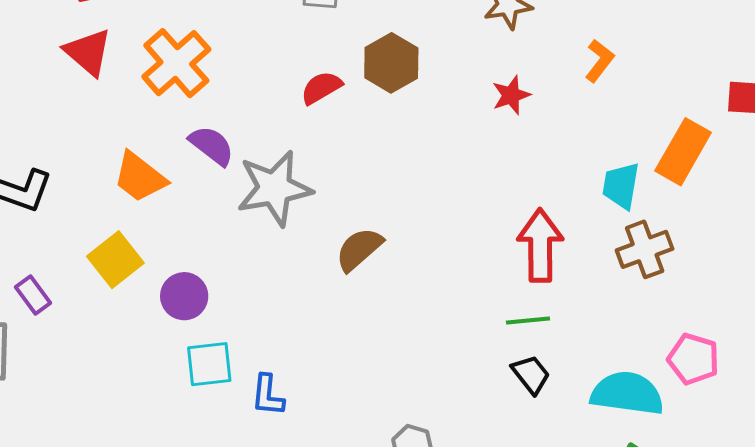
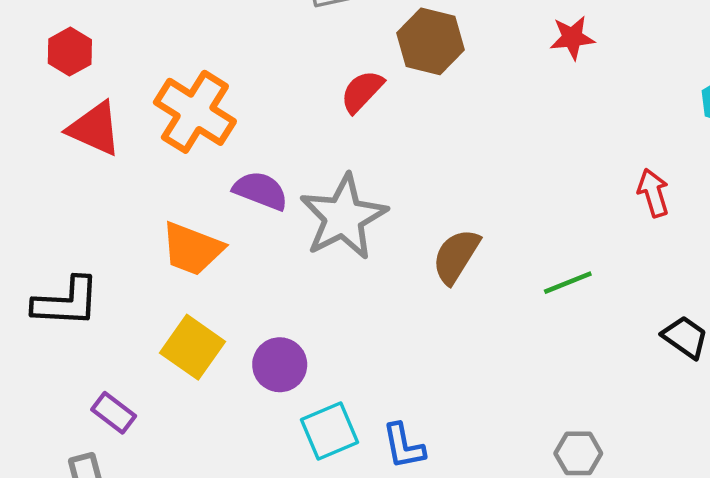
red star: (511, 95) -> (572, 38), turned 30
red arrow: (540, 245) -> (653, 193), size x0.6
green line: (528, 320) -> (568, 283), moved

